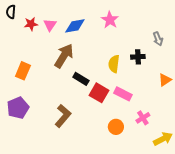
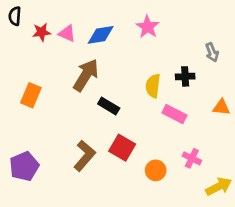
pink triangle: (50, 25) -> (67, 34), turned -40
orange triangle: (165, 80) -> (221, 107), turned 40
red square: (99, 93) -> (122, 148), moved
pink rectangle: (123, 94) -> (174, 114), moved
purple pentagon: (18, 108) -> (24, 166), moved
pink cross: (143, 118) -> (192, 158), turned -32

